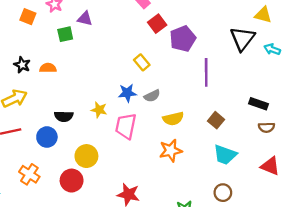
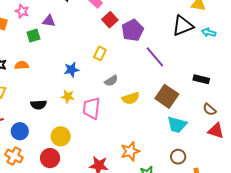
black triangle: (242, 39) -> (183, 26), turned 35
yellow rectangle: (142, 62) -> (100, 53), turned 72
purple line: (206, 72) -> (155, 57), turned -35
blue star: (127, 93) -> (71, 70), moved
brown square: (216, 120) -> (167, 96), size x1.6
brown semicircle: (266, 127) -> (209, 109), moved, turned 48
blue circle: (47, 137) -> (20, 131), moved
orange star: (171, 151) -> (130, 151), moved

